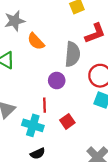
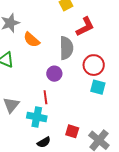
red square: (67, 121) -> (72, 131), moved, turned -32

